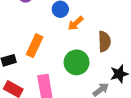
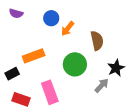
orange rectangle: (35, 46) -> (34, 56), turned 55

